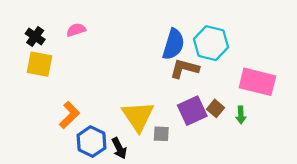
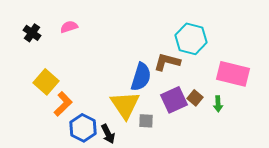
blue semicircle: (173, 44) -> (141, 77), moved
yellow square: (40, 64) -> (46, 82), moved, turned 30

